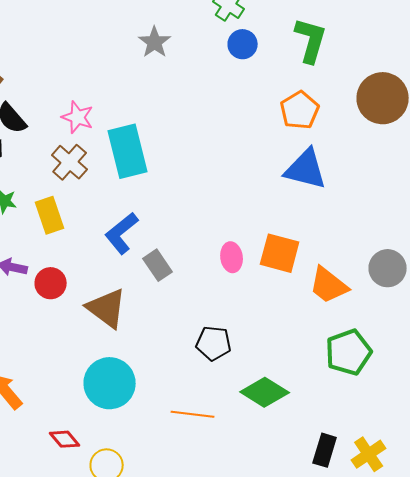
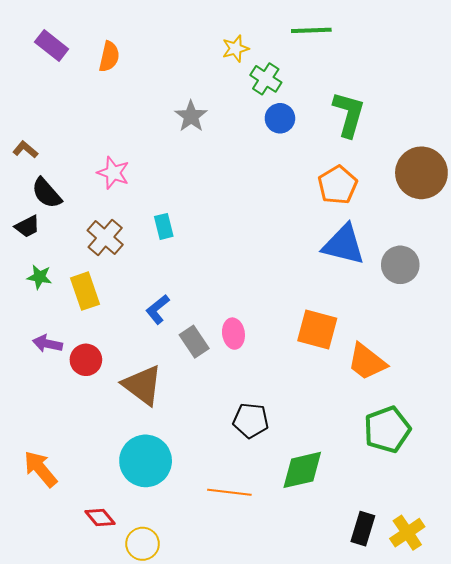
pink star: (78, 117) -> (113, 173), moved
cyan rectangle: (128, 151) -> (164, 226), size x0.5
blue L-shape: (122, 233) -> (158, 309), size x0.7
pink ellipse: (232, 257) -> (233, 334), moved
gray circle: (388, 268) -> (400, 265), moved
green diamond: (265, 392) -> (302, 470), turned -45

